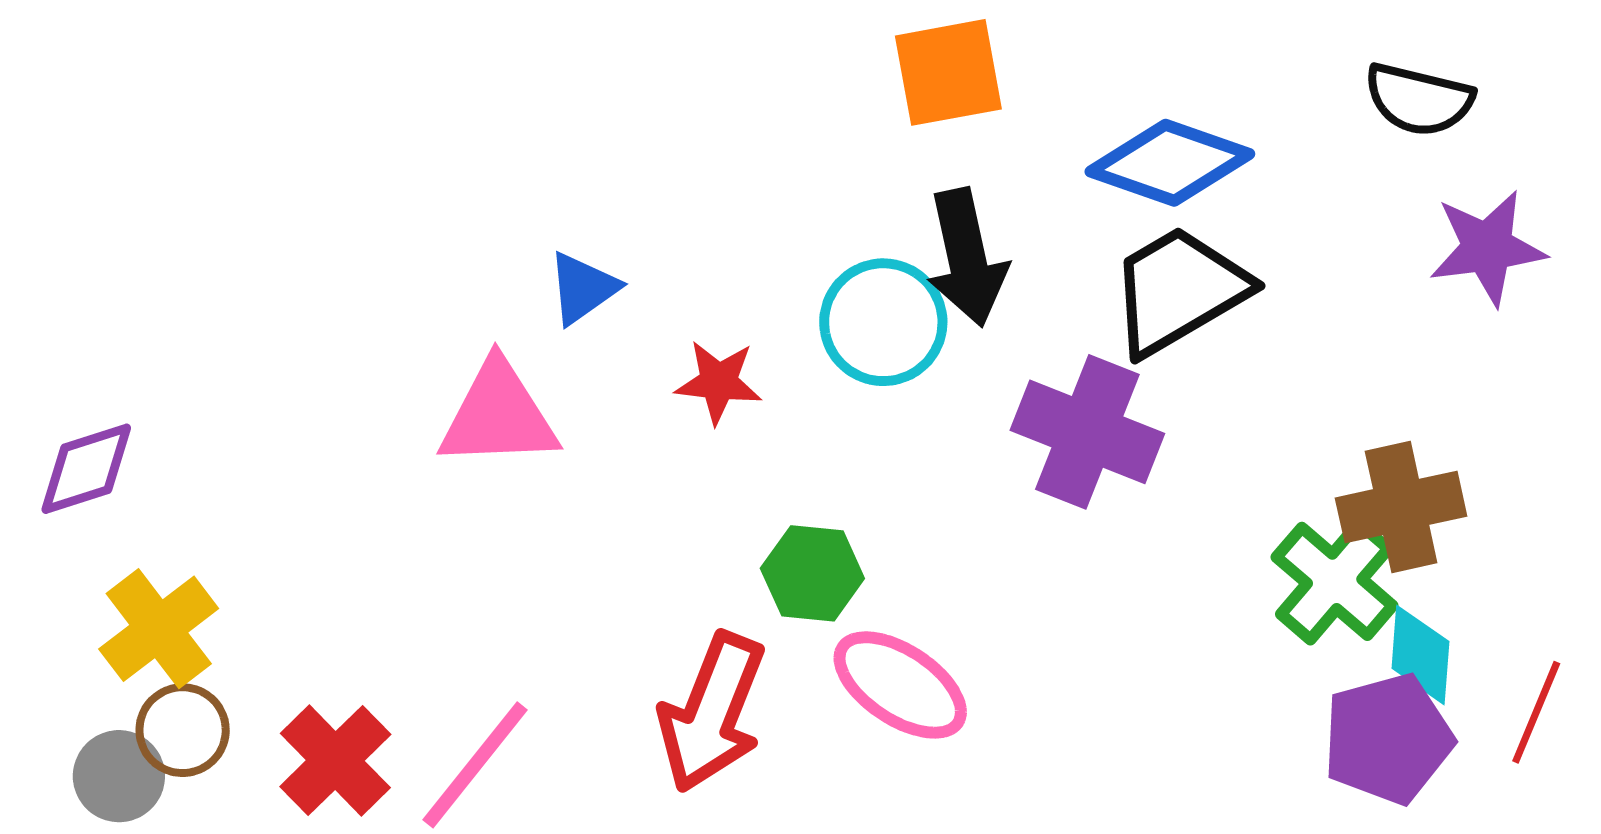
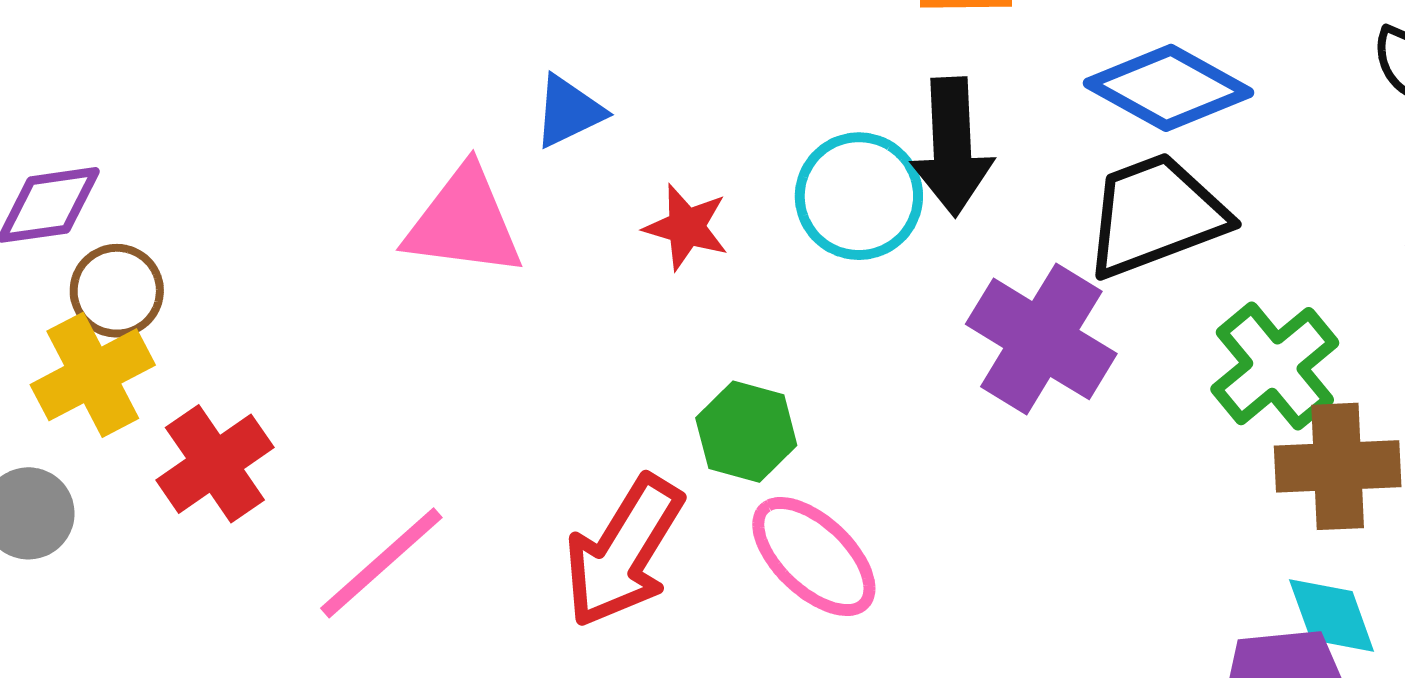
green cross: (1335, 581) -> (1275, 366), moved
cyan diamond: (1420, 655) -> (1332, 615), turned -34
brown circle: (183, 730) -> (117, 291), moved
red cross: (335, 761) -> (215, 464), moved

